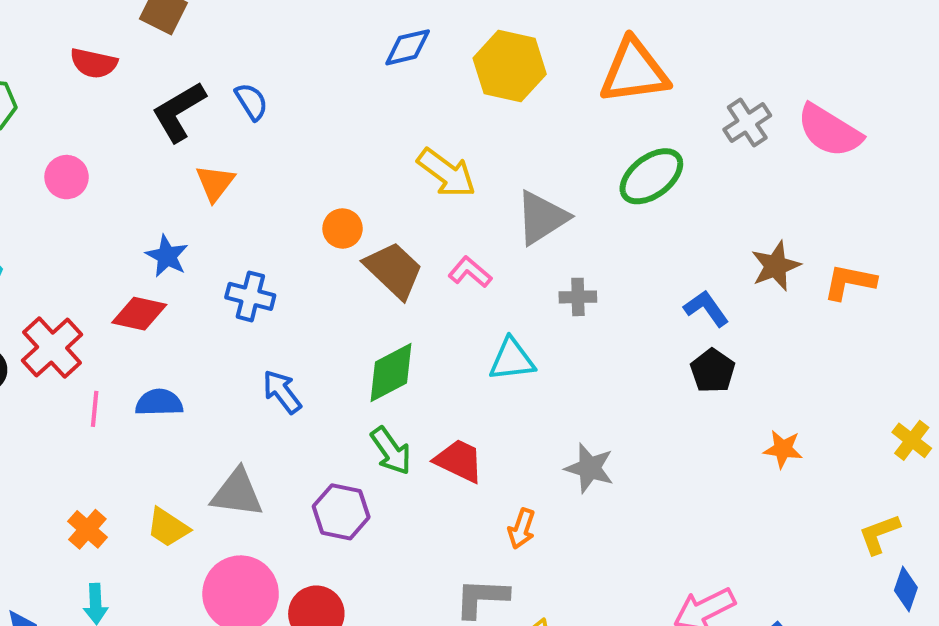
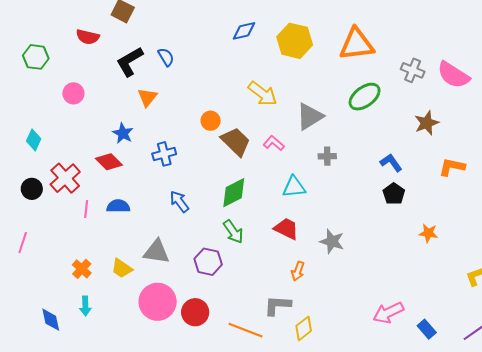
gray cross: (747, 123) -> (413, 70), turned -35
brown star: (776, 266) -> (427, 123), moved
orange L-shape: (850, 282) -> (452, 167), moved
blue cross: (250, 296) -> (164, 154), turned -30
red diamond: (139, 314) -> (109, 162), turned 32
red trapezoid: (459, 461) -> (286, 229), moved

